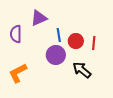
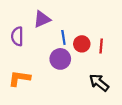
black arrow: (82, 70) -> (99, 83), moved
orange L-shape: (18, 73) -> (19, 78), turned 35

